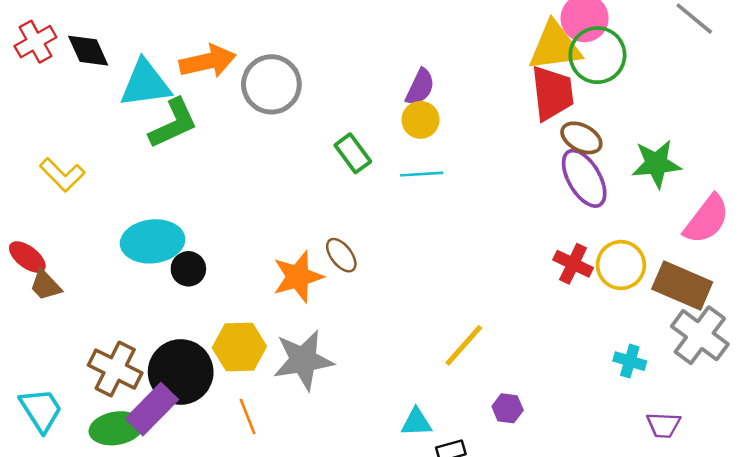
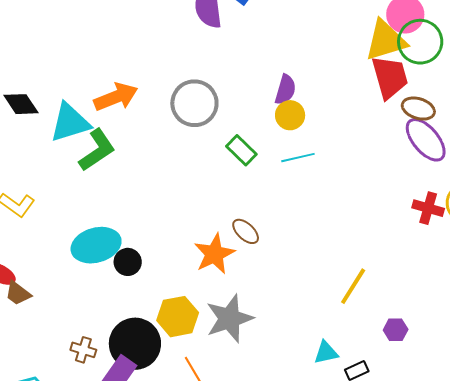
gray circle: (271, 84) -> (194, 103), moved
brown cross: (115, 369) -> (83, 350), size x0.6

